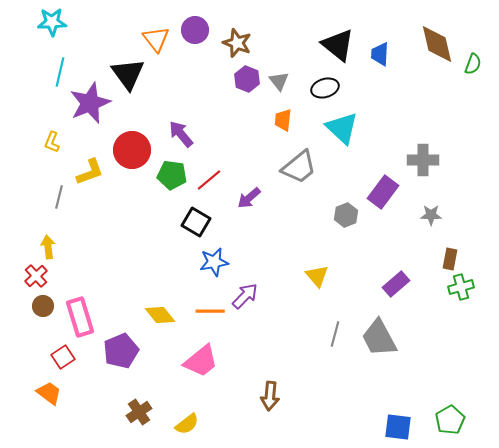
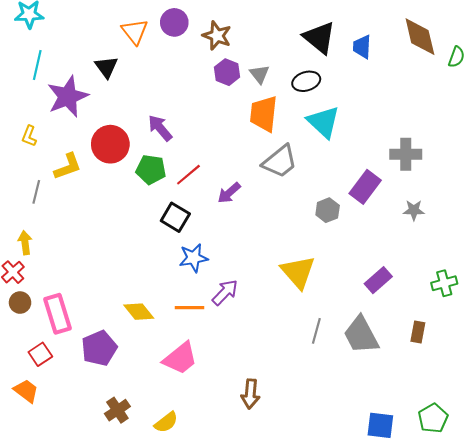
black triangle: (128, 74) -> (106, 67), size x0.7
orange trapezoid: (283, 120) -> (264, 114), size x1.6
brown rectangle: (450, 259) -> (418, 332), moved
yellow triangle: (317, 276) -> (298, 272), size x1.5

